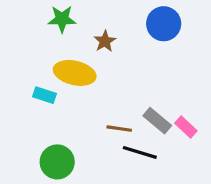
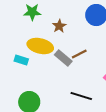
gray rectangle: (157, 121) -> (63, 58), moved
brown line: (119, 129) -> (79, 54), moved, turned -35

